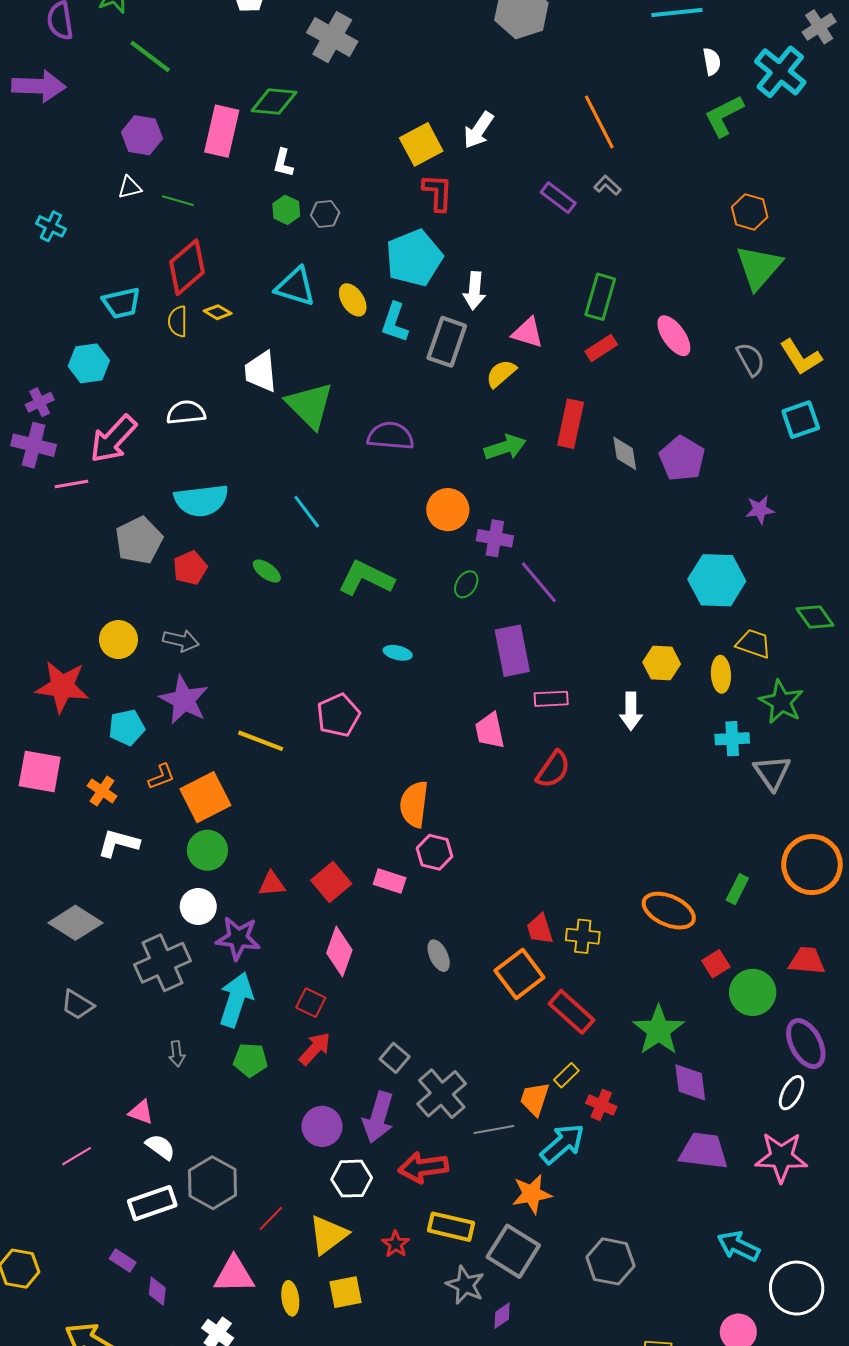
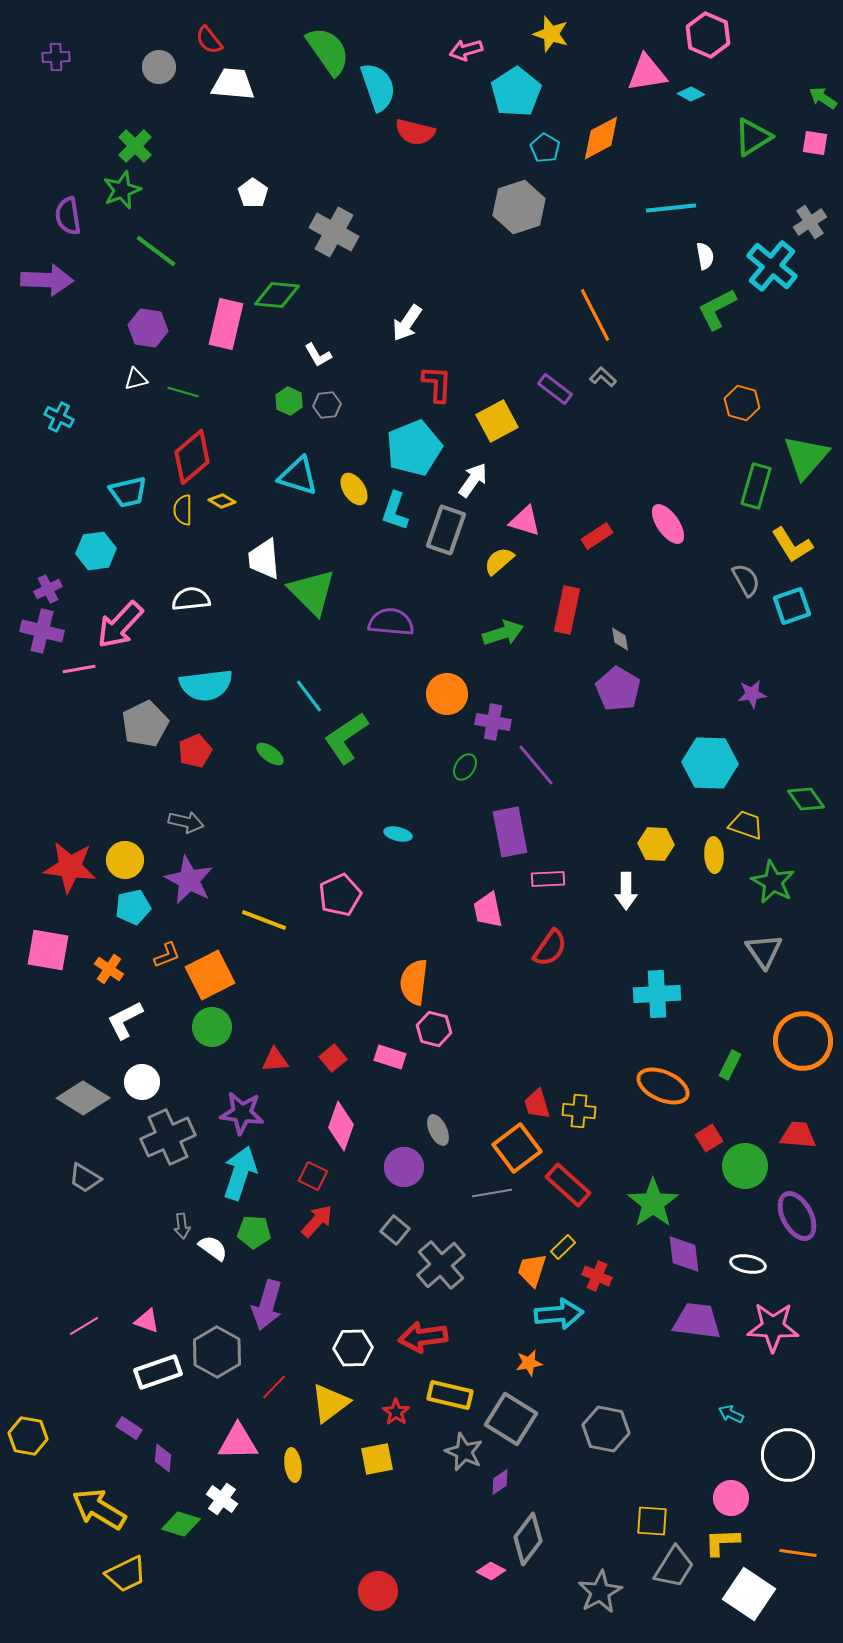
white arrow: (479, 130) -> (407, 323), moved
yellow square: (421, 144) -> (497, 421), moved
white L-shape: (283, 163) -> (318, 355), moved, turned -44
green triangle: (759, 267) -> (806, 457), moved
white arrow: (474, 291) -> (473, 480), turned -150
green rectangle: (600, 297) -> (756, 486), moved
gray semicircle: (751, 359) -> (746, 580), moved
gray diamond: (625, 453) -> (620, 639), size x0.7
purple pentagon: (682, 458) -> (618, 689), moved
green L-shape: (366, 578) -> (346, 738), moved, turned -60
yellow circle: (118, 640) -> (125, 860), moved
cyan cross: (732, 739) -> (657, 994), moved, size x1.4
white L-shape: (118, 843) -> (125, 1020), turned -42
red square: (331, 882) -> (333, 1058), size x0.7
white circle: (198, 906) -> (142, 1082), moved
white ellipse: (792, 1093) -> (748, 1264), moved, turned 72
pink triangle: (141, 1112) -> (147, 1321), moved
purple arrow: (378, 1117) -> (267, 1305), moved
purple circle: (322, 1126) -> (404, 1167), moved
gray line: (494, 1129) -> (492, 1193), moved
cyan arrow: (562, 1144) -> (559, 1314), turned 36
white semicircle: (160, 1147) -> (213, 1248), moved
orange star: (532, 1194) -> (529, 1363), size x0.7
cyan arrow: (738, 1246) -> (731, 1414), size x0.6
yellow square: (346, 1292) -> (377, 1459), moved

